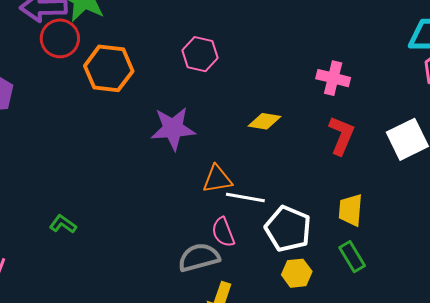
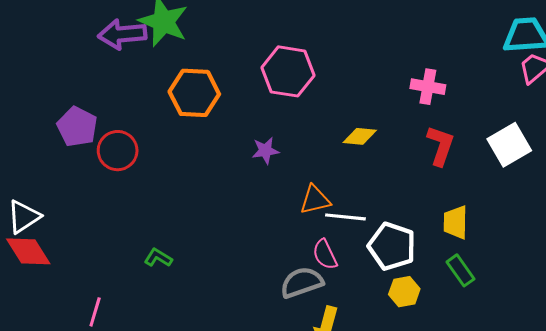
red circle: (60, 38) -> (118, 151), moved
pink hexagon: (200, 54) -> (288, 71), size x1.4
purple star: (173, 128) -> (265, 151), size x0.6

